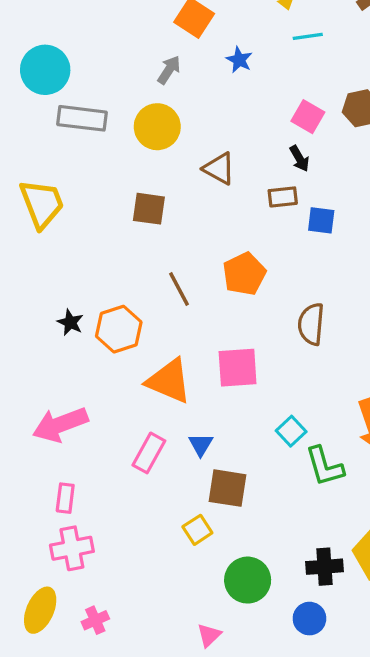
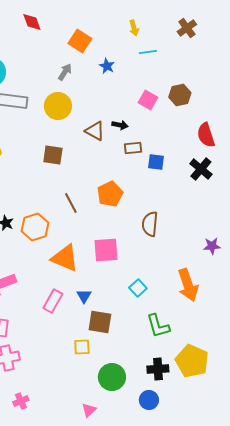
black arrow: (299, 158) -> (120, 125), moved, turned -49
green L-shape: (325, 466) -> (158, 326), moved
yellow square: (197, 530) -> (82, 347), turned 30

